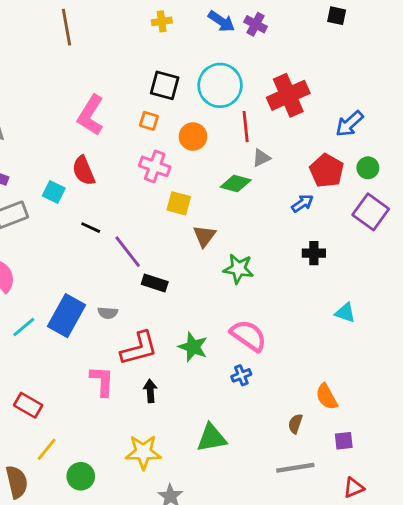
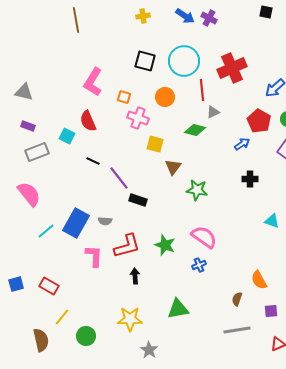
orange square: (149, 121) -> (124, 97), moved
pink L-shape: (102, 381) -> (94, 256), moved

